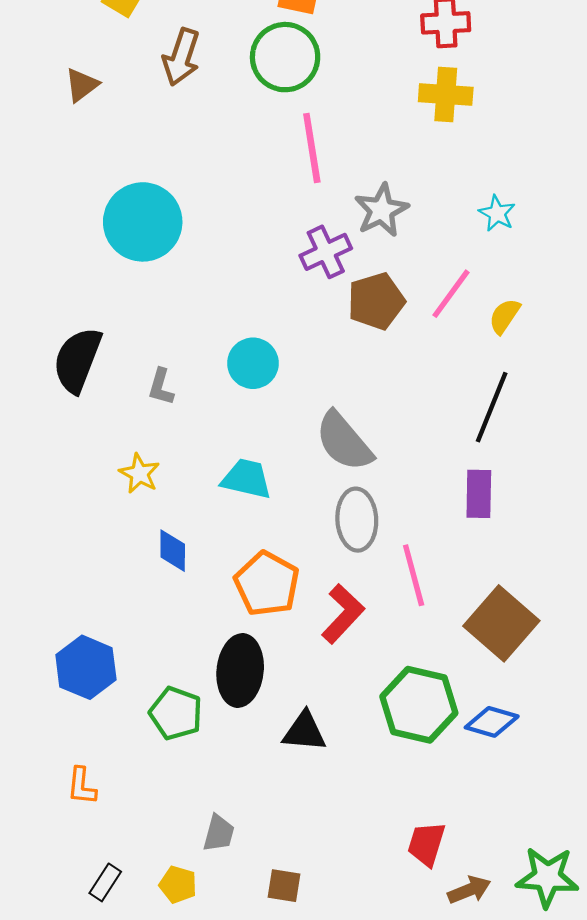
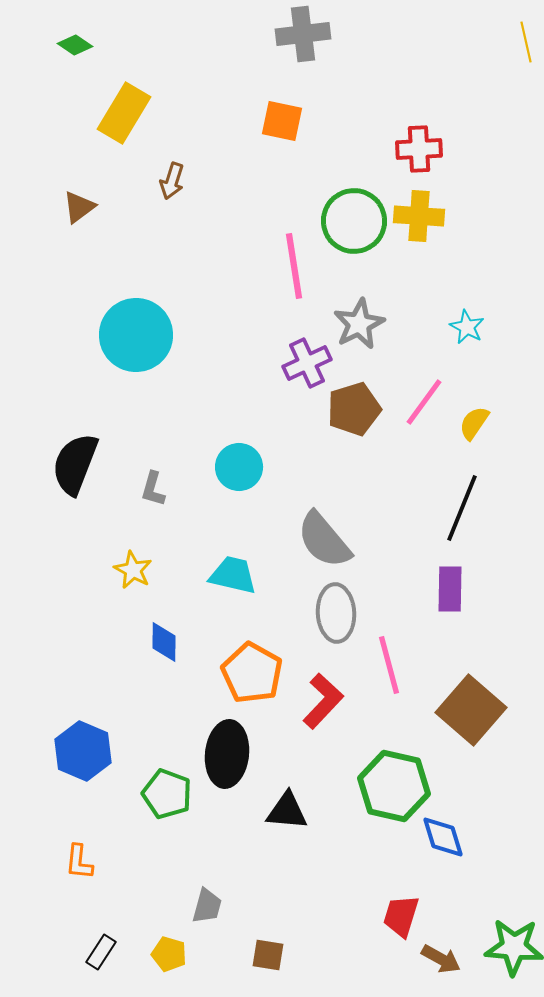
brown arrow: (181, 57) -> (172, 181), size x0.7
green circle: (285, 57) -> (354, 221), moved
blue diamond: (492, 722) -> (443, 837), moved, turned 57
brown arrow: (469, 890) -> (441, 959), turned 51

